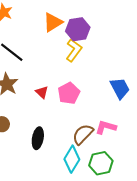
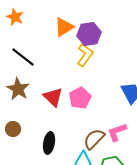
red triangle: (42, 92) -> (53, 97), size x1.5
pink L-shape: (106, 127) -> (117, 132), turned -35

